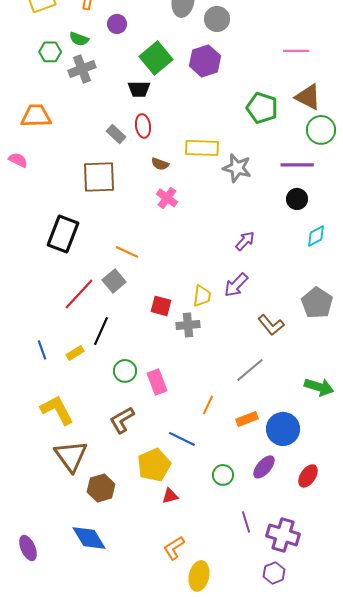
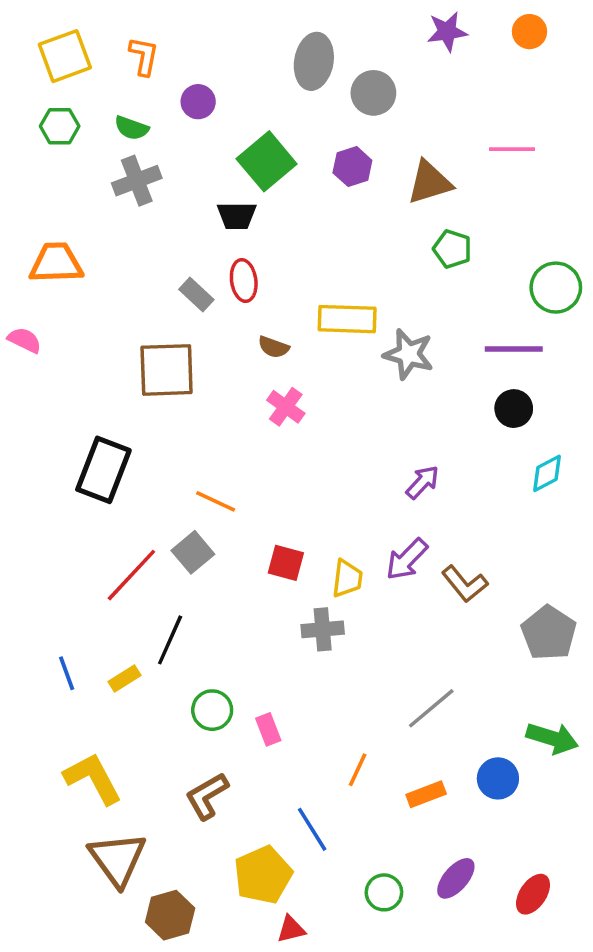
green hexagon: (50, 52) -> (60, 126), moved
purple hexagon: (205, 61) -> (352, 167), size x0.7
brown triangle: (308, 97) -> (430, 182), moved, turned -44
green pentagon: (262, 108) -> (452, 249), size x0.7
gray pentagon: (317, 303) -> (549, 633), moved
red square: (161, 306) -> (286, 563), moved
brown L-shape: (271, 325) -> (465, 584), moved
pink rectangle: (157, 382) -> (268, 729), size x0.7
blue circle: (283, 429) -> (498, 778), moved, size x0.7
blue line: (182, 439) -> (312, 829), turned 32

